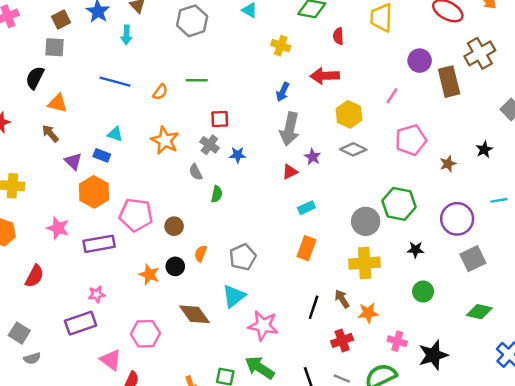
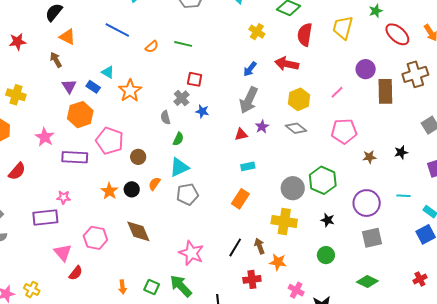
red semicircle: (338, 36) -> (305, 35), size x1.6
orange star: (165, 140) -> (130, 91), moved
cyan triangle: (234, 296) -> (179, 167), moved

